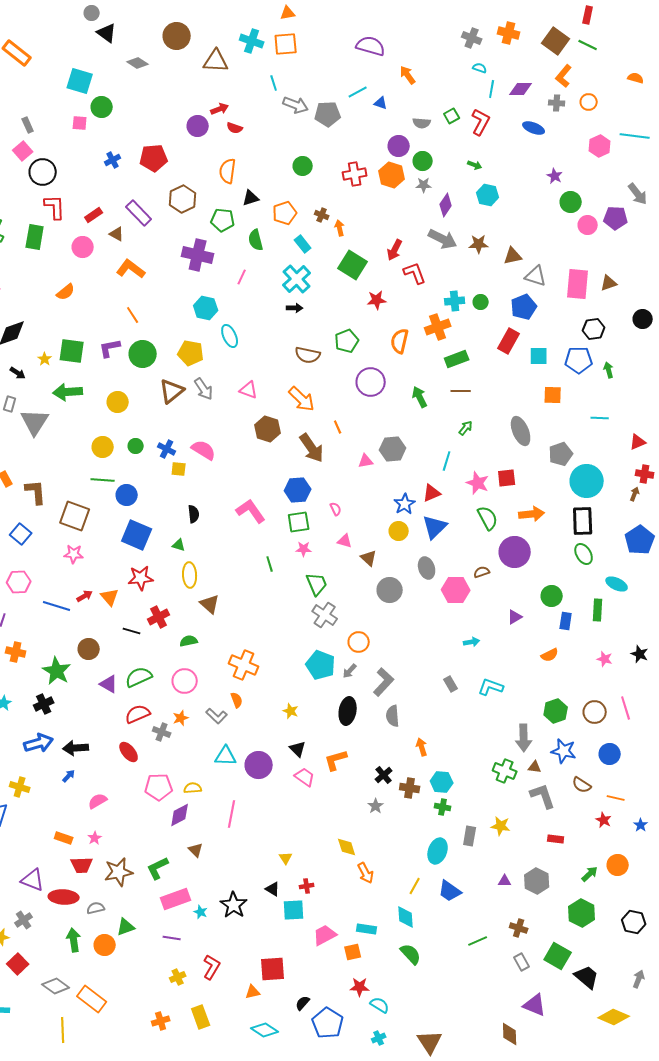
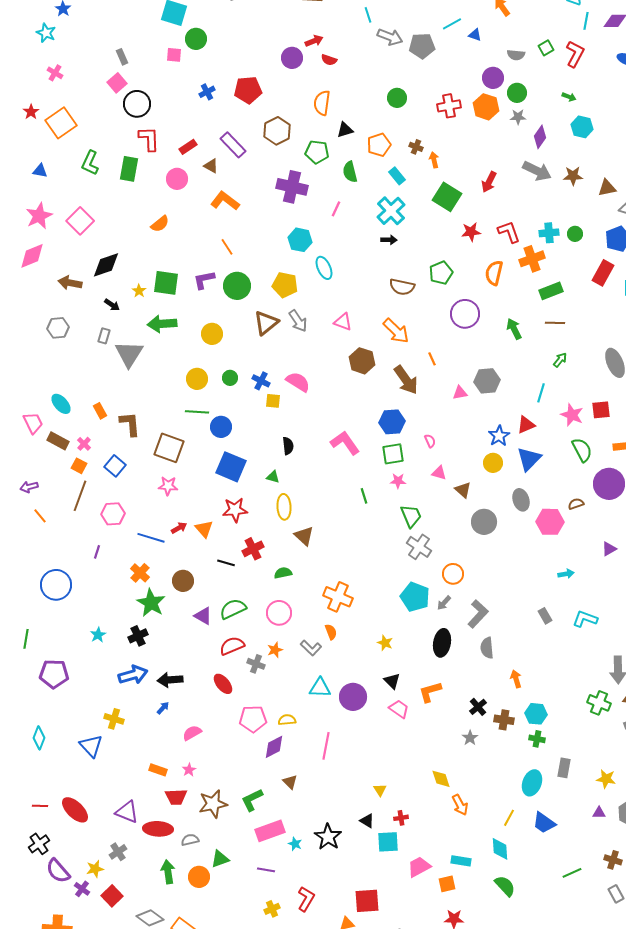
red L-shape: (415, 273) -> (509, 232), moved
orange cross: (16, 652) -> (140, 573), moved, turned 30
yellow star: (501, 826) -> (606, 779), moved

